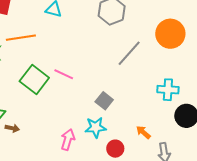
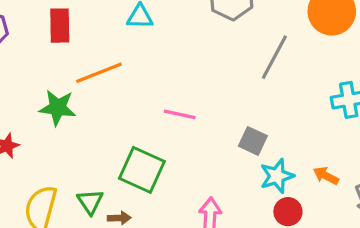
green square: (34, 79) -> (142, 170), moved
cyan star: (96, 127) -> (277, 176), moved

